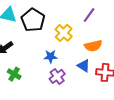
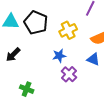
yellow cross: (64, 33) -> (68, 30), turned 30
green cross: (14, 74) -> (27, 89), moved

